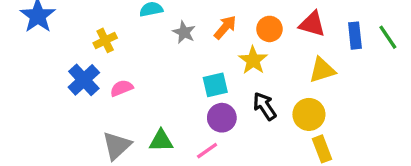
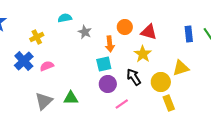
red triangle: (312, 24) -> (149, 32), moved
orange arrow: (225, 27) -> (110, 44), moved, turned 133
orange circle: (269, 29) -> (125, 27), moved
yellow star: (253, 60) -> (143, 54), moved
yellow triangle: (322, 70) -> (181, 68), moved
pink line: (207, 151) -> (122, 104), moved

